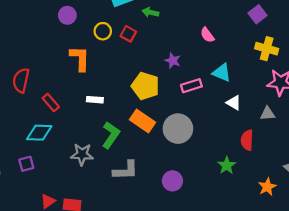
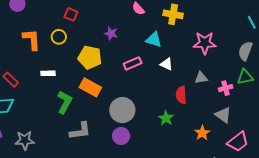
yellow circle: (103, 31) -> (59, 37), moved
yellow cross: (267, 49) -> (173, 14), moved
pink rectangle: (191, 86) -> (133, 63), moved
gray triangle: (268, 114) -> (201, 78), moved
gray circle: (178, 129) -> (122, 110), moved
gray star: (82, 154) -> (25, 140), moved

